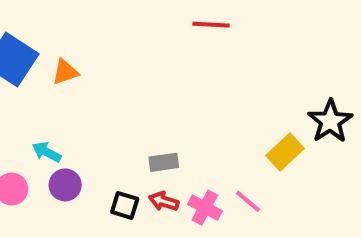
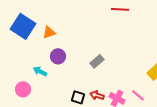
gray rectangle: (164, 162) -> (97, 61), moved, turned -32
purple circle: (65, 185) -> (58, 56), moved

